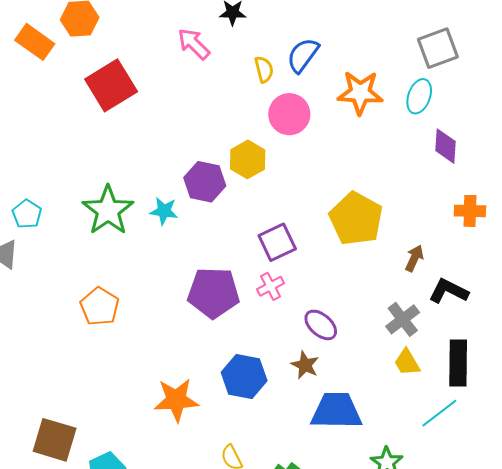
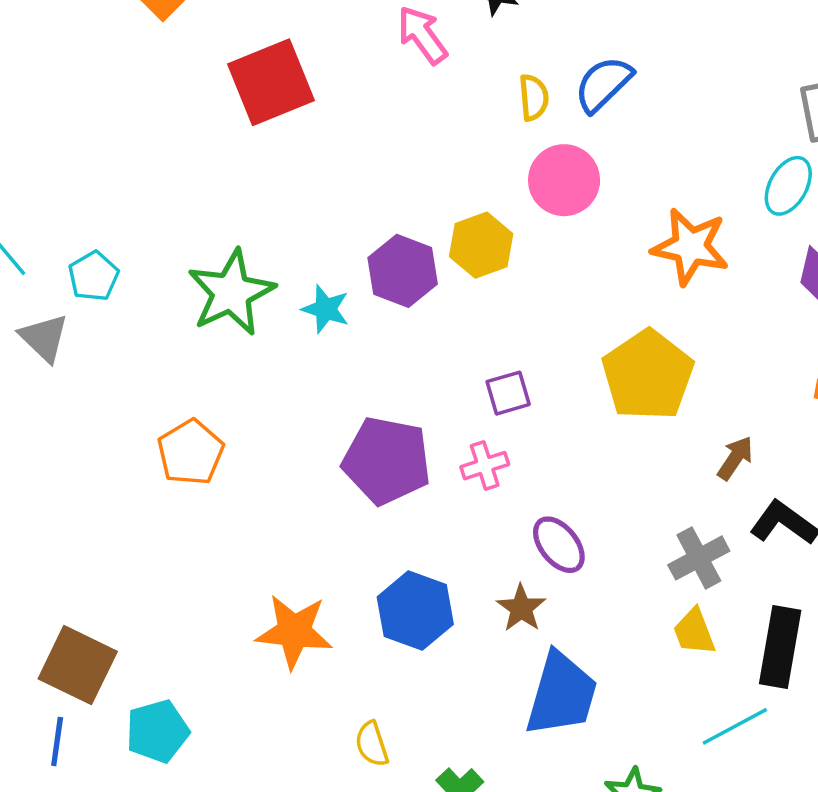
orange star: (360, 93) -> (690, 247), moved
purple square: (277, 242) -> (508, 393), size x0.7
blue trapezoid: (336, 411) -> (561, 694), turned 96

